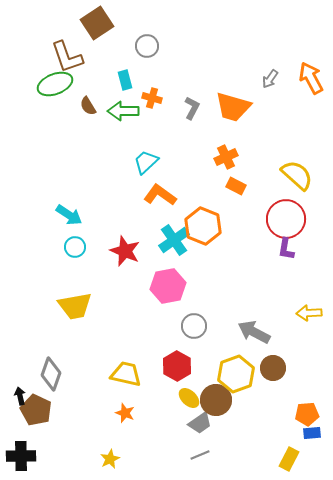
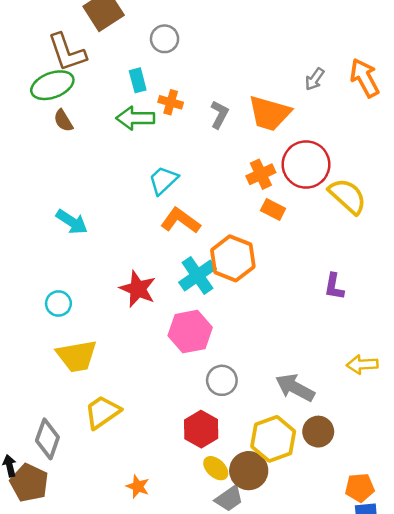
brown semicircle: (88, 106) -> (63, 121), moved
cyan arrow: (69, 215) -> (72, 222), moved
red circle: (286, 219) -> (306, 164), moved
cyan circle: (75, 247) -> (58, 304), moved
yellow trapezoid: (126, 374) -> (102, 412), moved, turned -48

